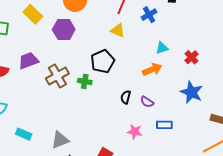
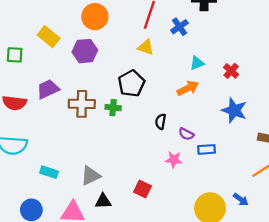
brown cross: (57, 76) -> (82, 104), turned 35
purple semicircle: (147, 102) -> (186, 134), moved

